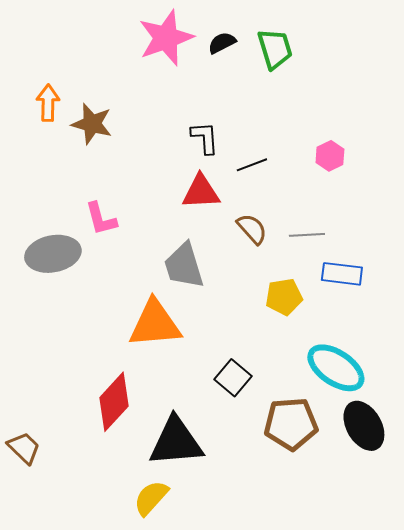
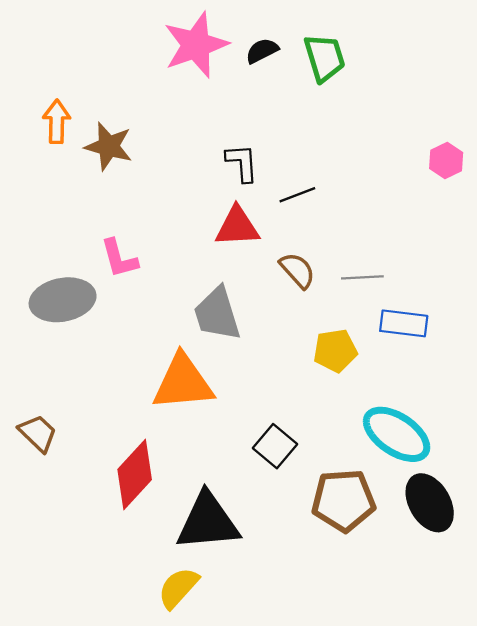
pink hexagon: (330, 156) -> (446, 161), moved
brown trapezoid: (24, 448) -> (38, 433), moved

